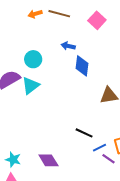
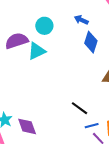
purple diamond: (48, 160) -> (27, 126), moved

